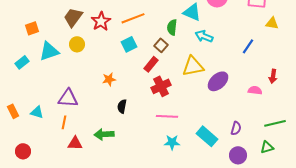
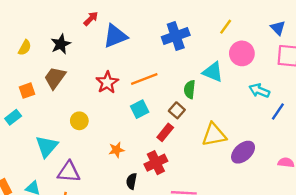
brown trapezoid: (73, 17) -> (55, 78), moved
cyan arrow: (204, 36) -> (259, 91), moved
yellow circle: (77, 44) -> (79, 121), moved
cyan triangle: (49, 51) -> (47, 146), moved, turned -30
cyan rectangle: (22, 62) -> (13, 117), moved
red cross: (161, 86) -> (156, 163), moved

